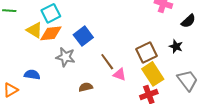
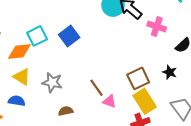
yellow triangle: (34, 30) -> (22, 77), moved
orange diamond: (51, 33) -> (19, 51), moved
blue square: (83, 36) -> (69, 36), moved
brown semicircle: (86, 87) -> (66, 111), moved

